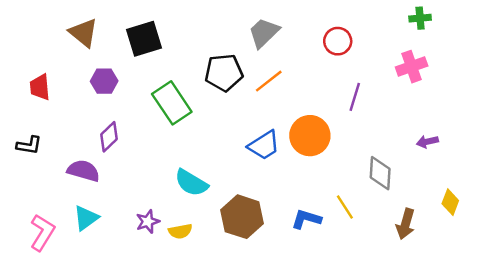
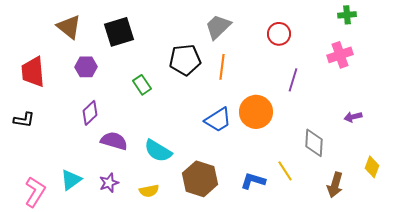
orange line: (269, 81) -> (222, 67), turned -45
red trapezoid: (40, 87) -> (33, 72), size x1.4
green rectangle: (172, 103) -> (142, 85), size x0.6
purple semicircle: (83, 171) -> (114, 141), moved
purple star: (148, 222) -> (109, 183), moved

